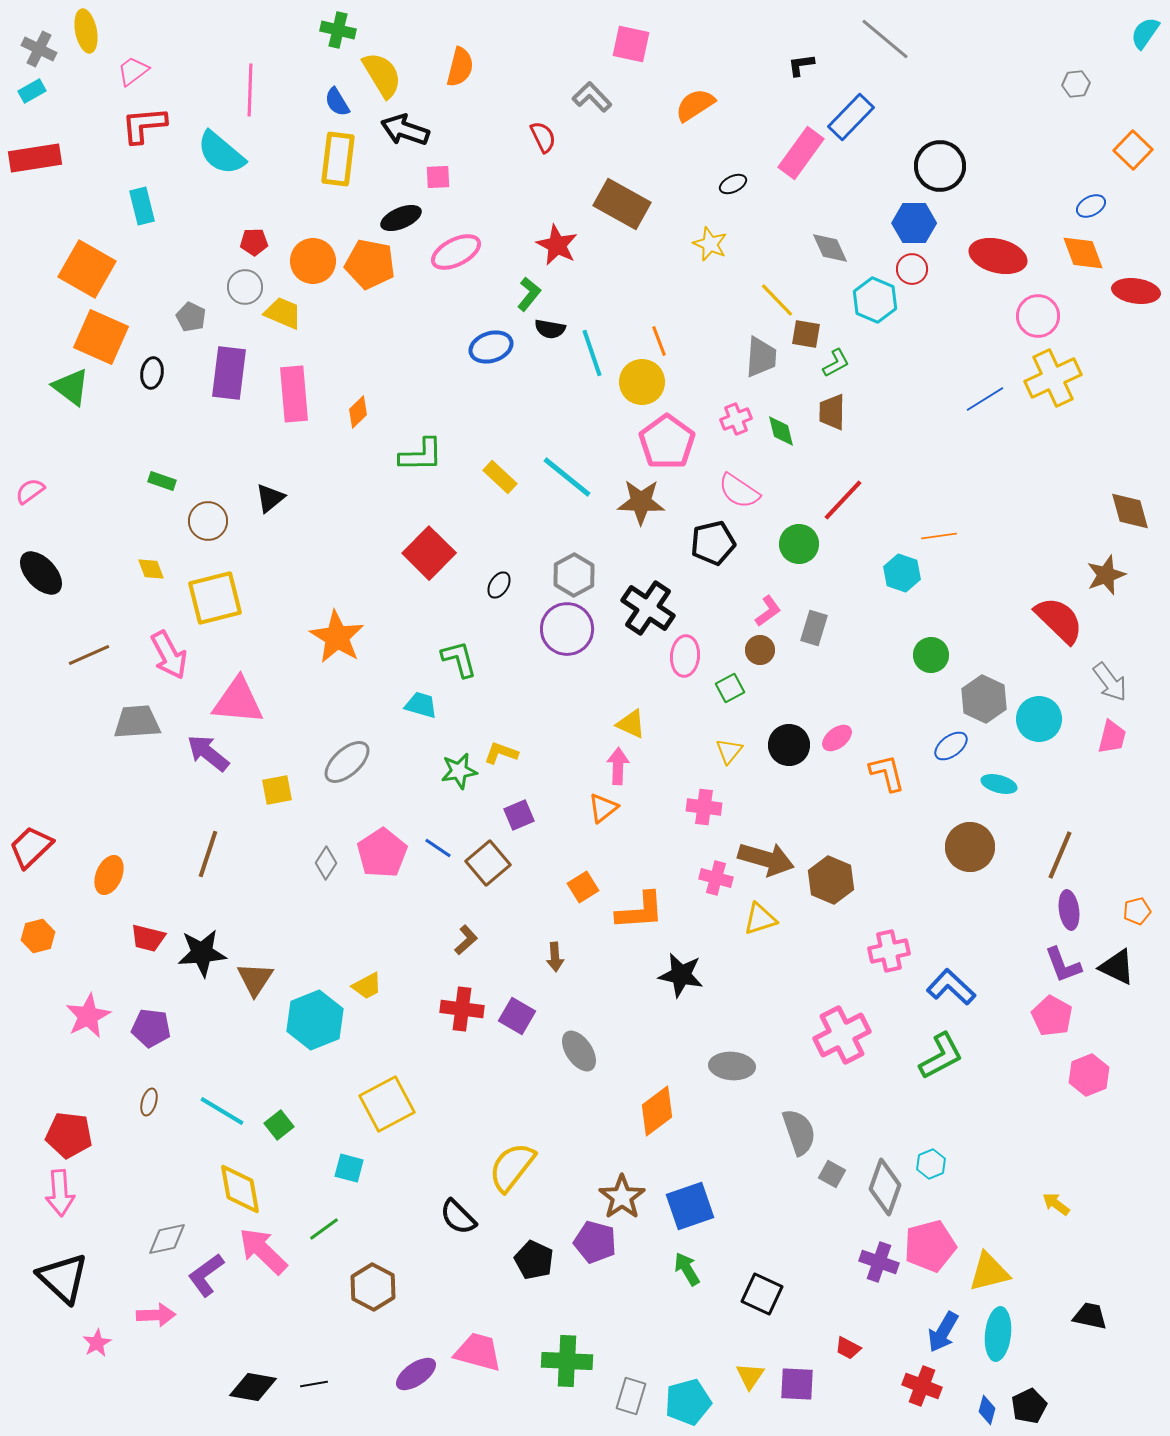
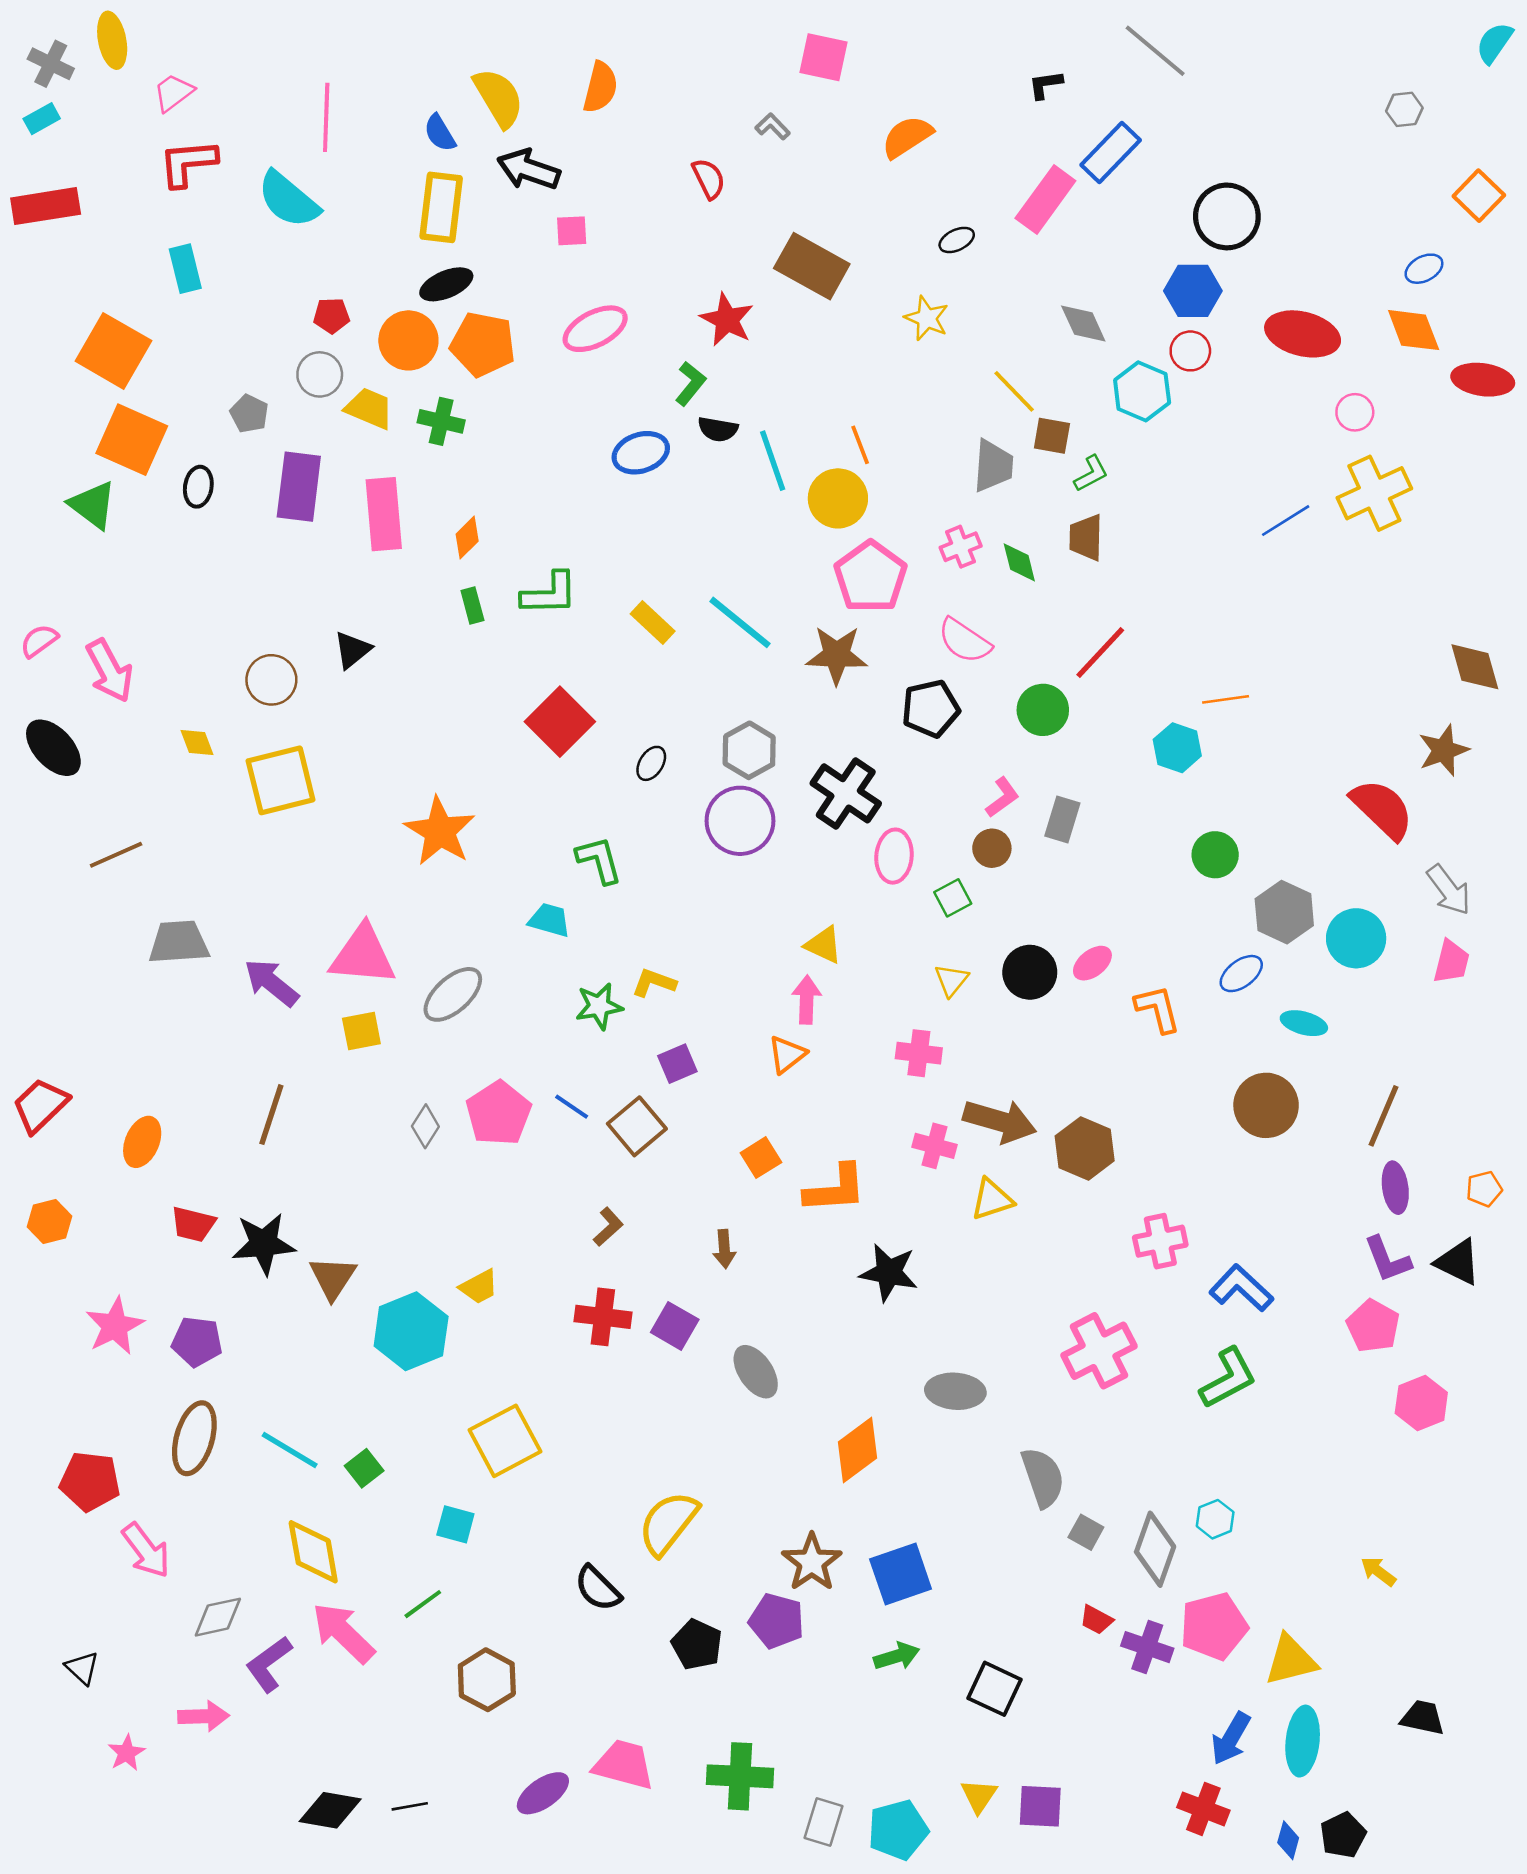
green cross: (338, 30) -> (441, 421), moved
gray L-shape: (592, 97) -> (773, 126), size x0.7
black ellipse: (401, 218) -> (446, 284), moved
pink circle: (1038, 316) -> (1355, 412), size x0.7
green rectangle: (162, 481) -> (472, 605), moved, turned 56
pink arrow: (169, 655) -> (110, 671), moved
pink triangle: (238, 701) -> (363, 955), moved
brown ellipse: (149, 1102) -> (194, 1438), size x2.0
pink arrow: (60, 1193) -> (146, 1550), moved, turned -33
green arrow: (687, 1269) -> (897, 1656), turned 104
black triangle: (63, 1278) -> (82, 1668), size x0.5
red trapezoid: (848, 1348) -> (1096, 1620), moved

